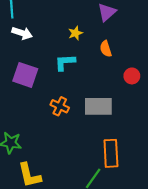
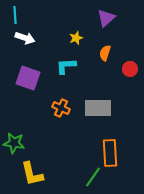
orange semicircle: (106, 49) -> (105, 53), turned 35
red circle: (132, 76) -> (130, 69), moved

